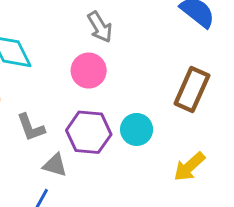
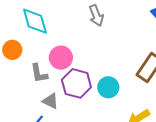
pink circle: (89, 71) -> (61, 58), moved

